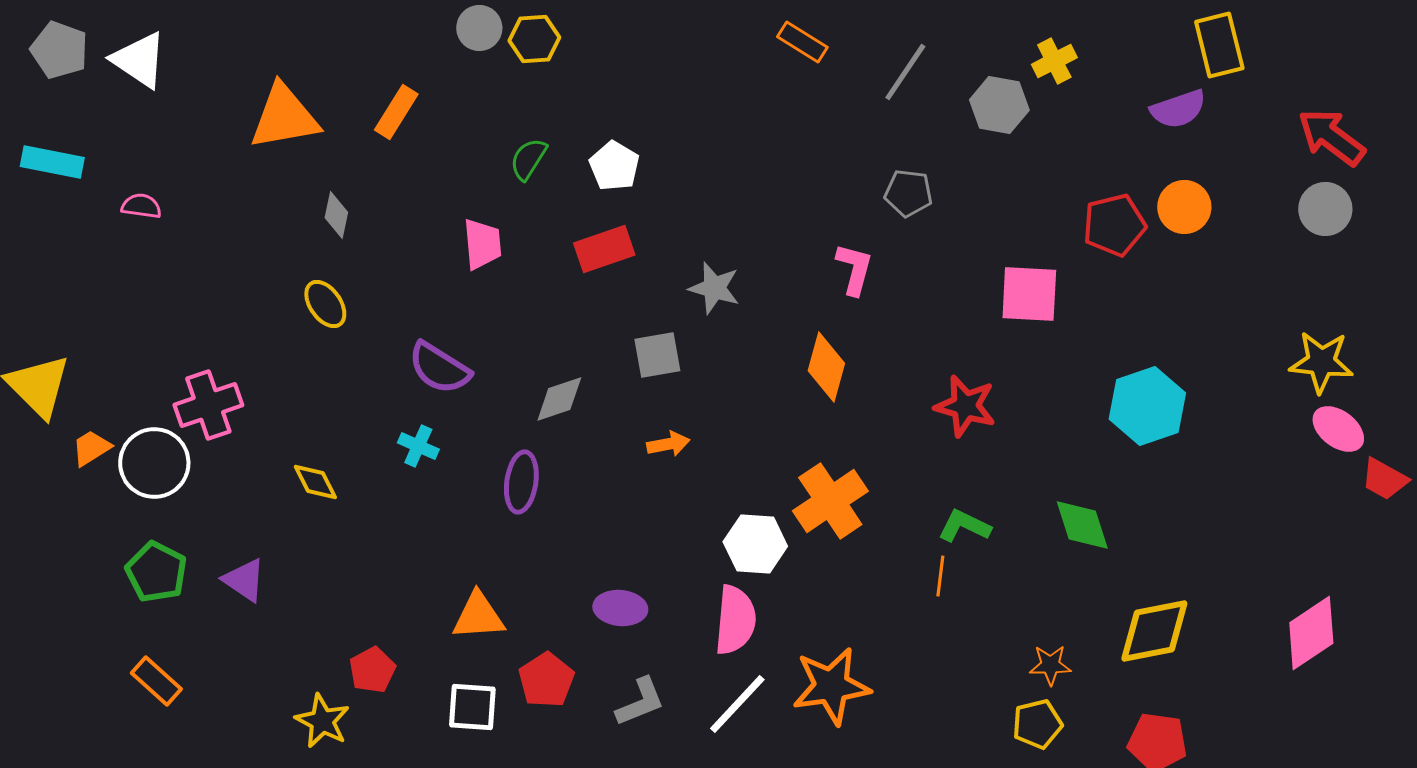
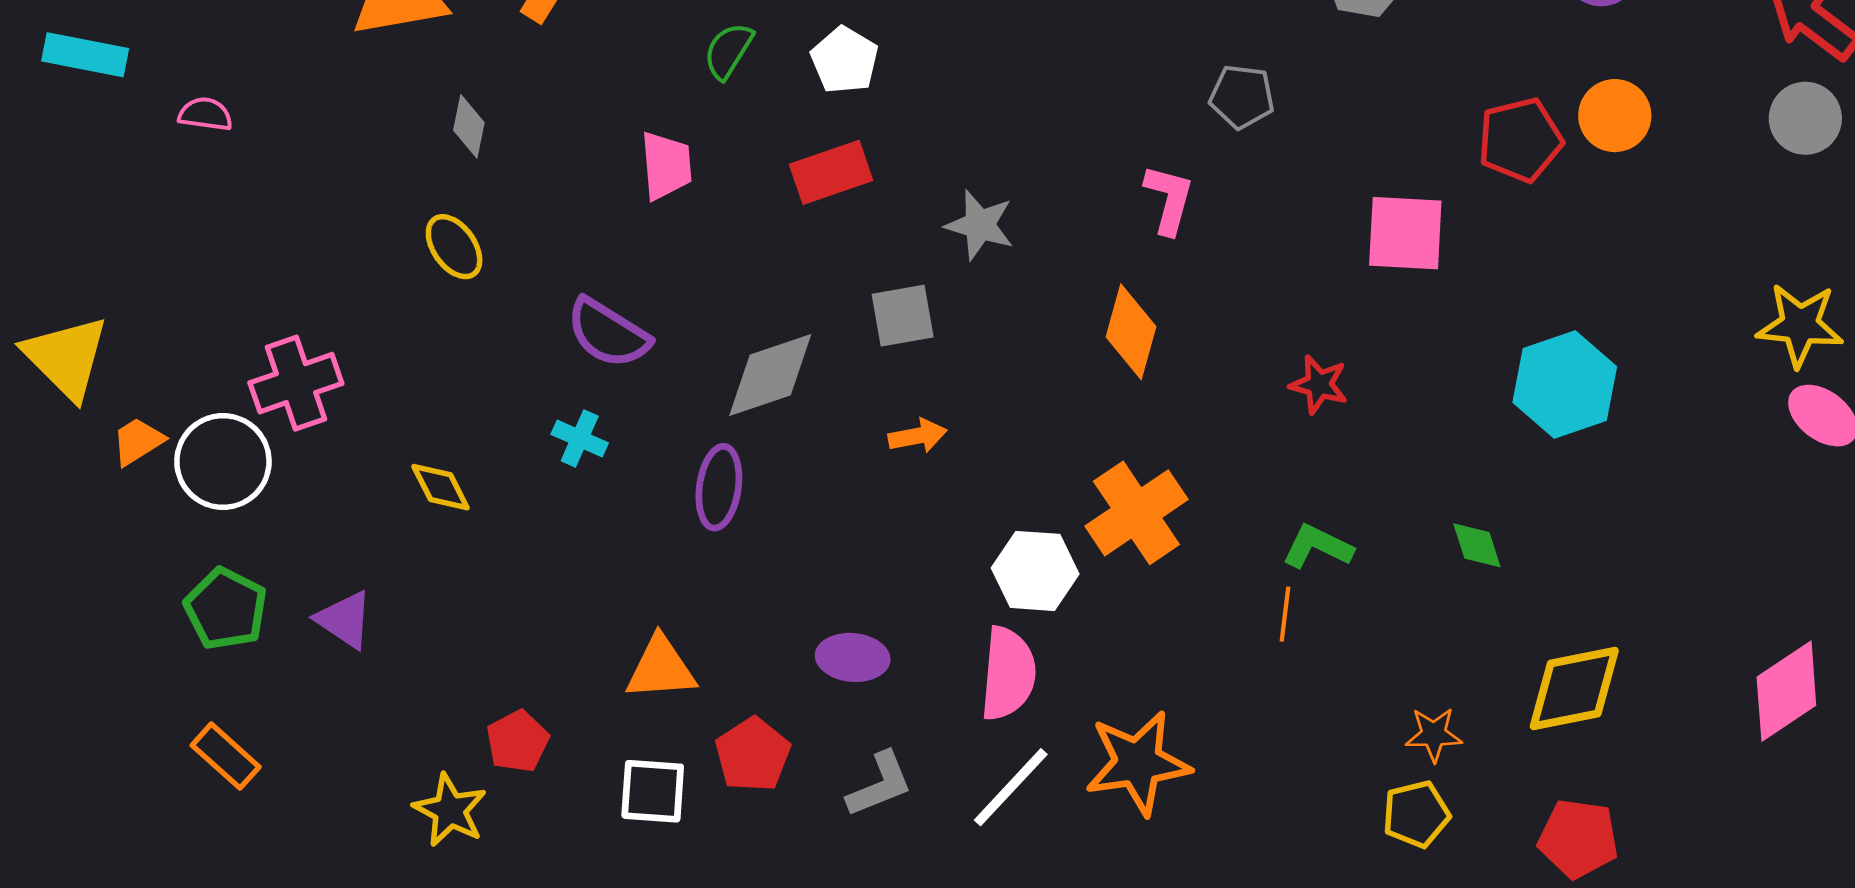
gray diamond: (559, 399) -> (770, 375), size x1.4
red star: (965, 406) -> (1319, 384), size x0.7
green diamond: (1082, 525) -> (1477, 545), size x0.7

